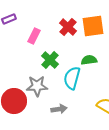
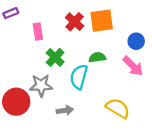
pink rectangle: (34, 36) -> (38, 31), turned -35

